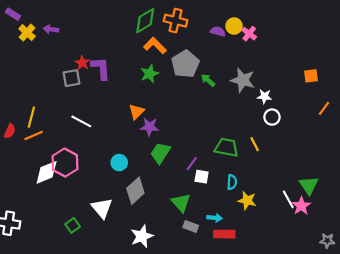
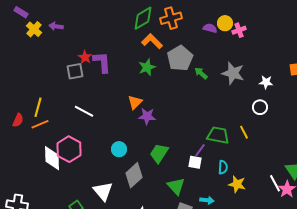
orange cross: (176, 21) -> (171, 18), turned -30
pink cross: (249, 34) -> (239, 30), turned 32
white star: (264, 96) -> (266, 82), moved
green trapezoid: (160, 153) -> (159, 153), moved
purple line: (192, 164) -> (200, 150), moved
white diamond: (47, 172) -> (52, 158), turned -70

